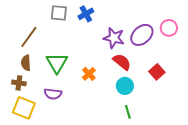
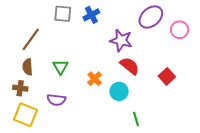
purple ellipse: (142, 35) -> (151, 17), moved
green triangle: (57, 63) -> (61, 67), size x0.7
cyan circle: (125, 86) -> (119, 91), moved

